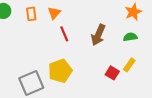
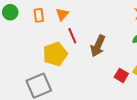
brown arrow: (98, 35) -> (98, 46), moved
yellow pentagon: (60, 71) -> (55, 54), moved

